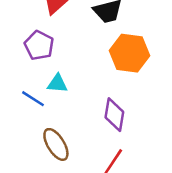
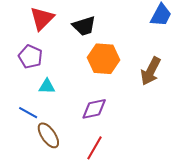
blue line: (33, 99) -> (28, 113), moved
purple diamond: (114, 115) -> (94, 109), turned 72

